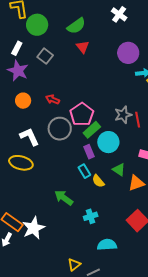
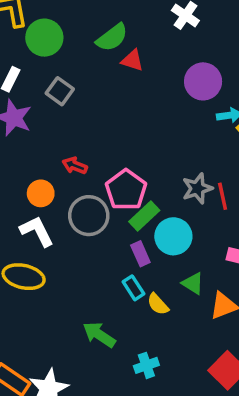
red triangle: (83, 47) -> (132, 60), moved, turned -32
orange circle: (23, 101) -> (41, 193), moved

